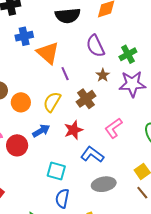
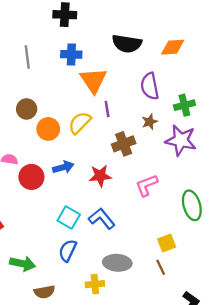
yellow semicircle: (52, 102) -> (80, 123), moved
blue L-shape: (92, 155) -> (102, 219), moved
gray ellipse: (104, 184) -> (117, 263), moved

